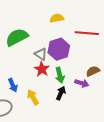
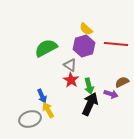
yellow semicircle: (57, 18) -> (86, 29), turned -128
purple hexagon: (59, 49) -> (84, 46), moved
black arrow: (61, 93) -> (90, 104), size x1.6
yellow arrow: (33, 97) -> (48, 110), moved

